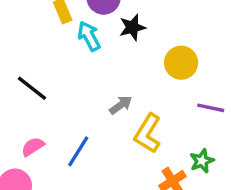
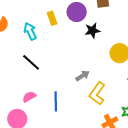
cyan arrow: (89, 36) -> (30, 31), moved
blue line: (78, 151) -> (56, 101), turned -36

